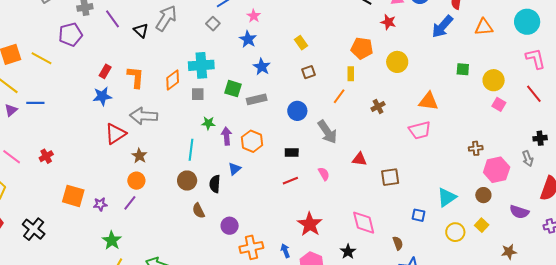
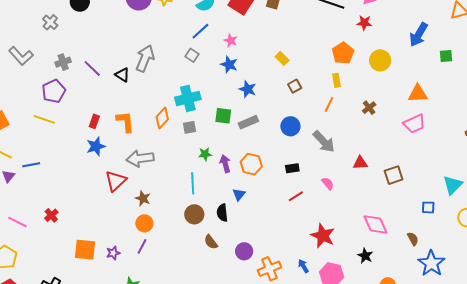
blue arrow: (442, 27) -> (419, 35), moved
orange pentagon: (362, 48) -> (343, 53), turned -30
yellow line: (41, 58) -> (44, 119), moved

